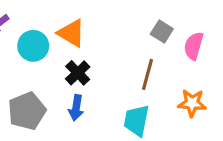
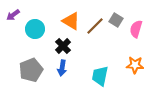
orange triangle: (71, 33) -> (71, 21), moved
brown line: (148, 74) -> (95, 26), moved, turned 30

